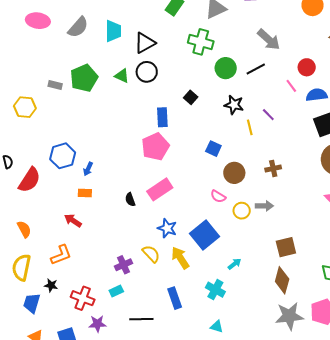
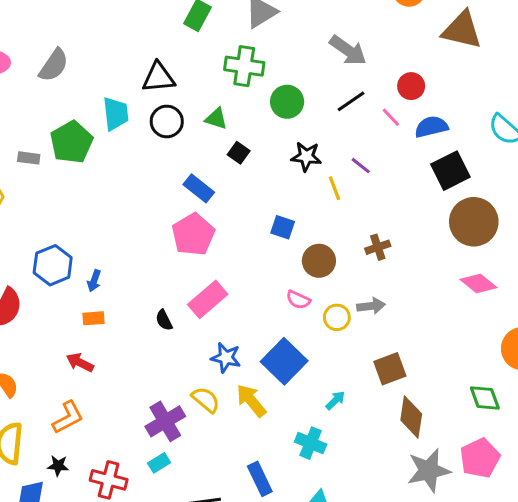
cyan trapezoid: (113, 31) -> (116, 114), moved
black triangle: (145, 43) -> (159, 77), turned 30
black line: (256, 69) -> (351, 101), moved
green triangle: (122, 76) -> (216, 119), moved
blue rectangle: (162, 117) -> (199, 188), turned -42
brown square: (286, 247) -> (390, 369), moved
purple cross: (123, 265) -> (165, 421), size x1.4
blue rectangle: (175, 298) -> (260, 479), moved

